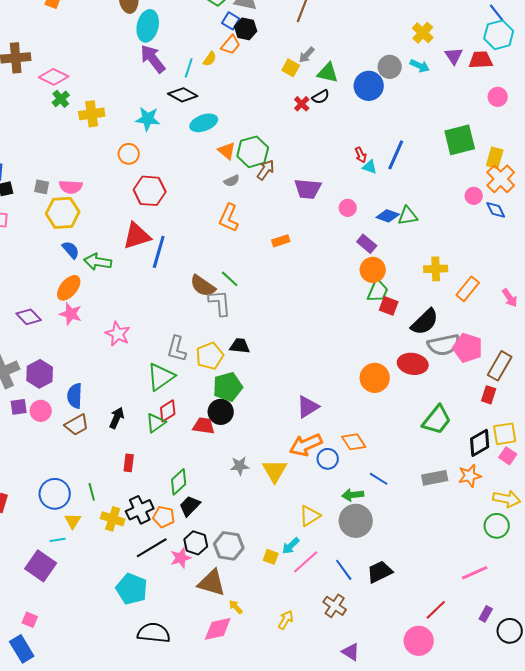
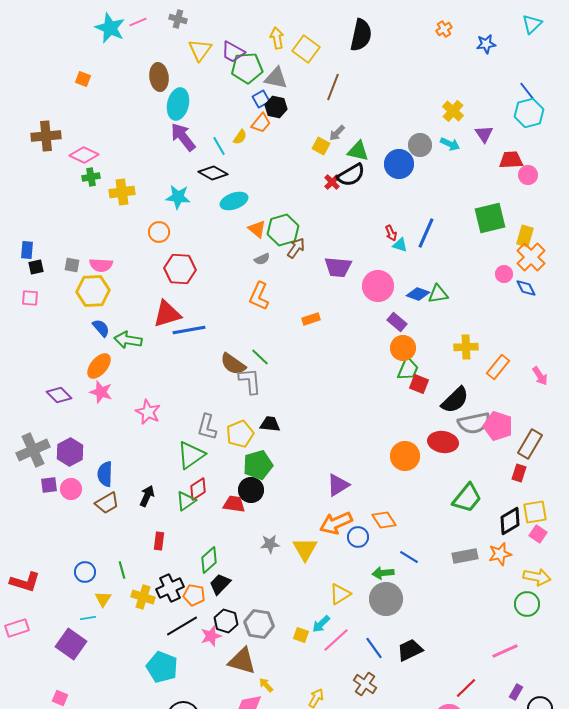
blue square: (231, 21) -> (261, 99), turned 30
red trapezoid: (481, 60) -> (511, 160), moved
cyan line: (189, 68) -> (219, 146), turned -48
black semicircle: (321, 97) -> (351, 175), size x1.6
green cross: (61, 99) -> (91, 177), turned 30
pink circle: (348, 208) -> (378, 286), size x1.8
blue line: (159, 252) -> (189, 330), turned 64
blue circle: (55, 494) -> (85, 572), size x0.7

